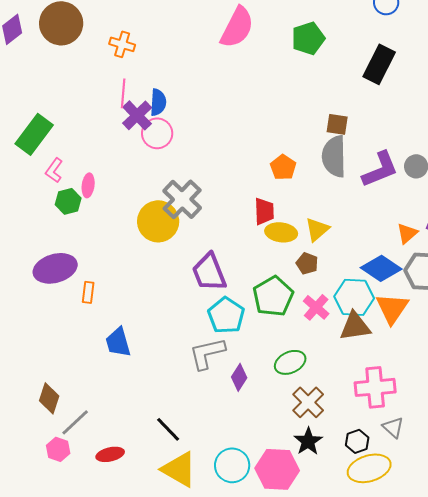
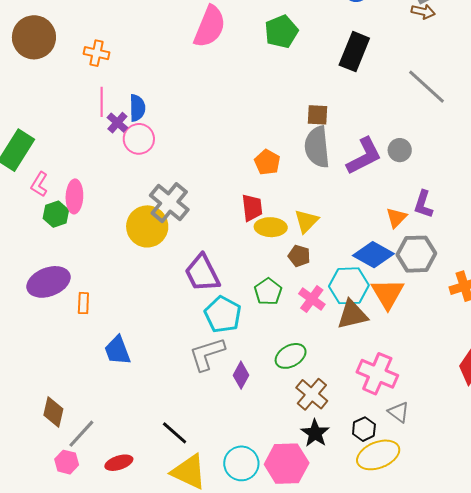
purple cross: (137, 115) -> (117, 123), size x0.7
pink ellipse: (88, 185) -> (74, 196), size x1.4
green pentagon: (273, 296) -> (268, 292), size x0.7
pink cross: (375, 387) -> (377, 374), turned 33

